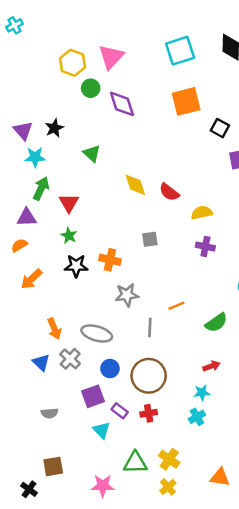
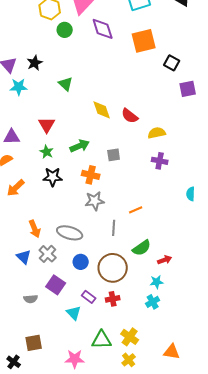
purple diamond: (122, 104) -> (103, 29), moved
green arrow: (41, 188) -> (80, 146), moved, turned 42
orange cross: (110, 260) -> (91, 175), moved
green semicircle: (216, 323) -> (142, 248), moved
purple square: (93, 396) -> (56, 285), moved, turned -36

